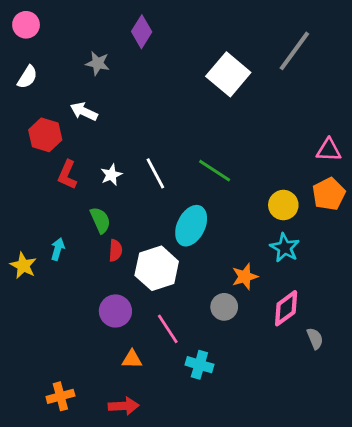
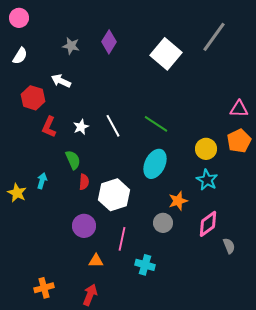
purple diamond: (142, 32) -> (109, 42), moved
cyan ellipse: (191, 226) -> (155, 164), moved
pink line: (168, 329) -> (122, 239), turned 45
red arrow: (124, 406) -> (90, 295), turned -65

